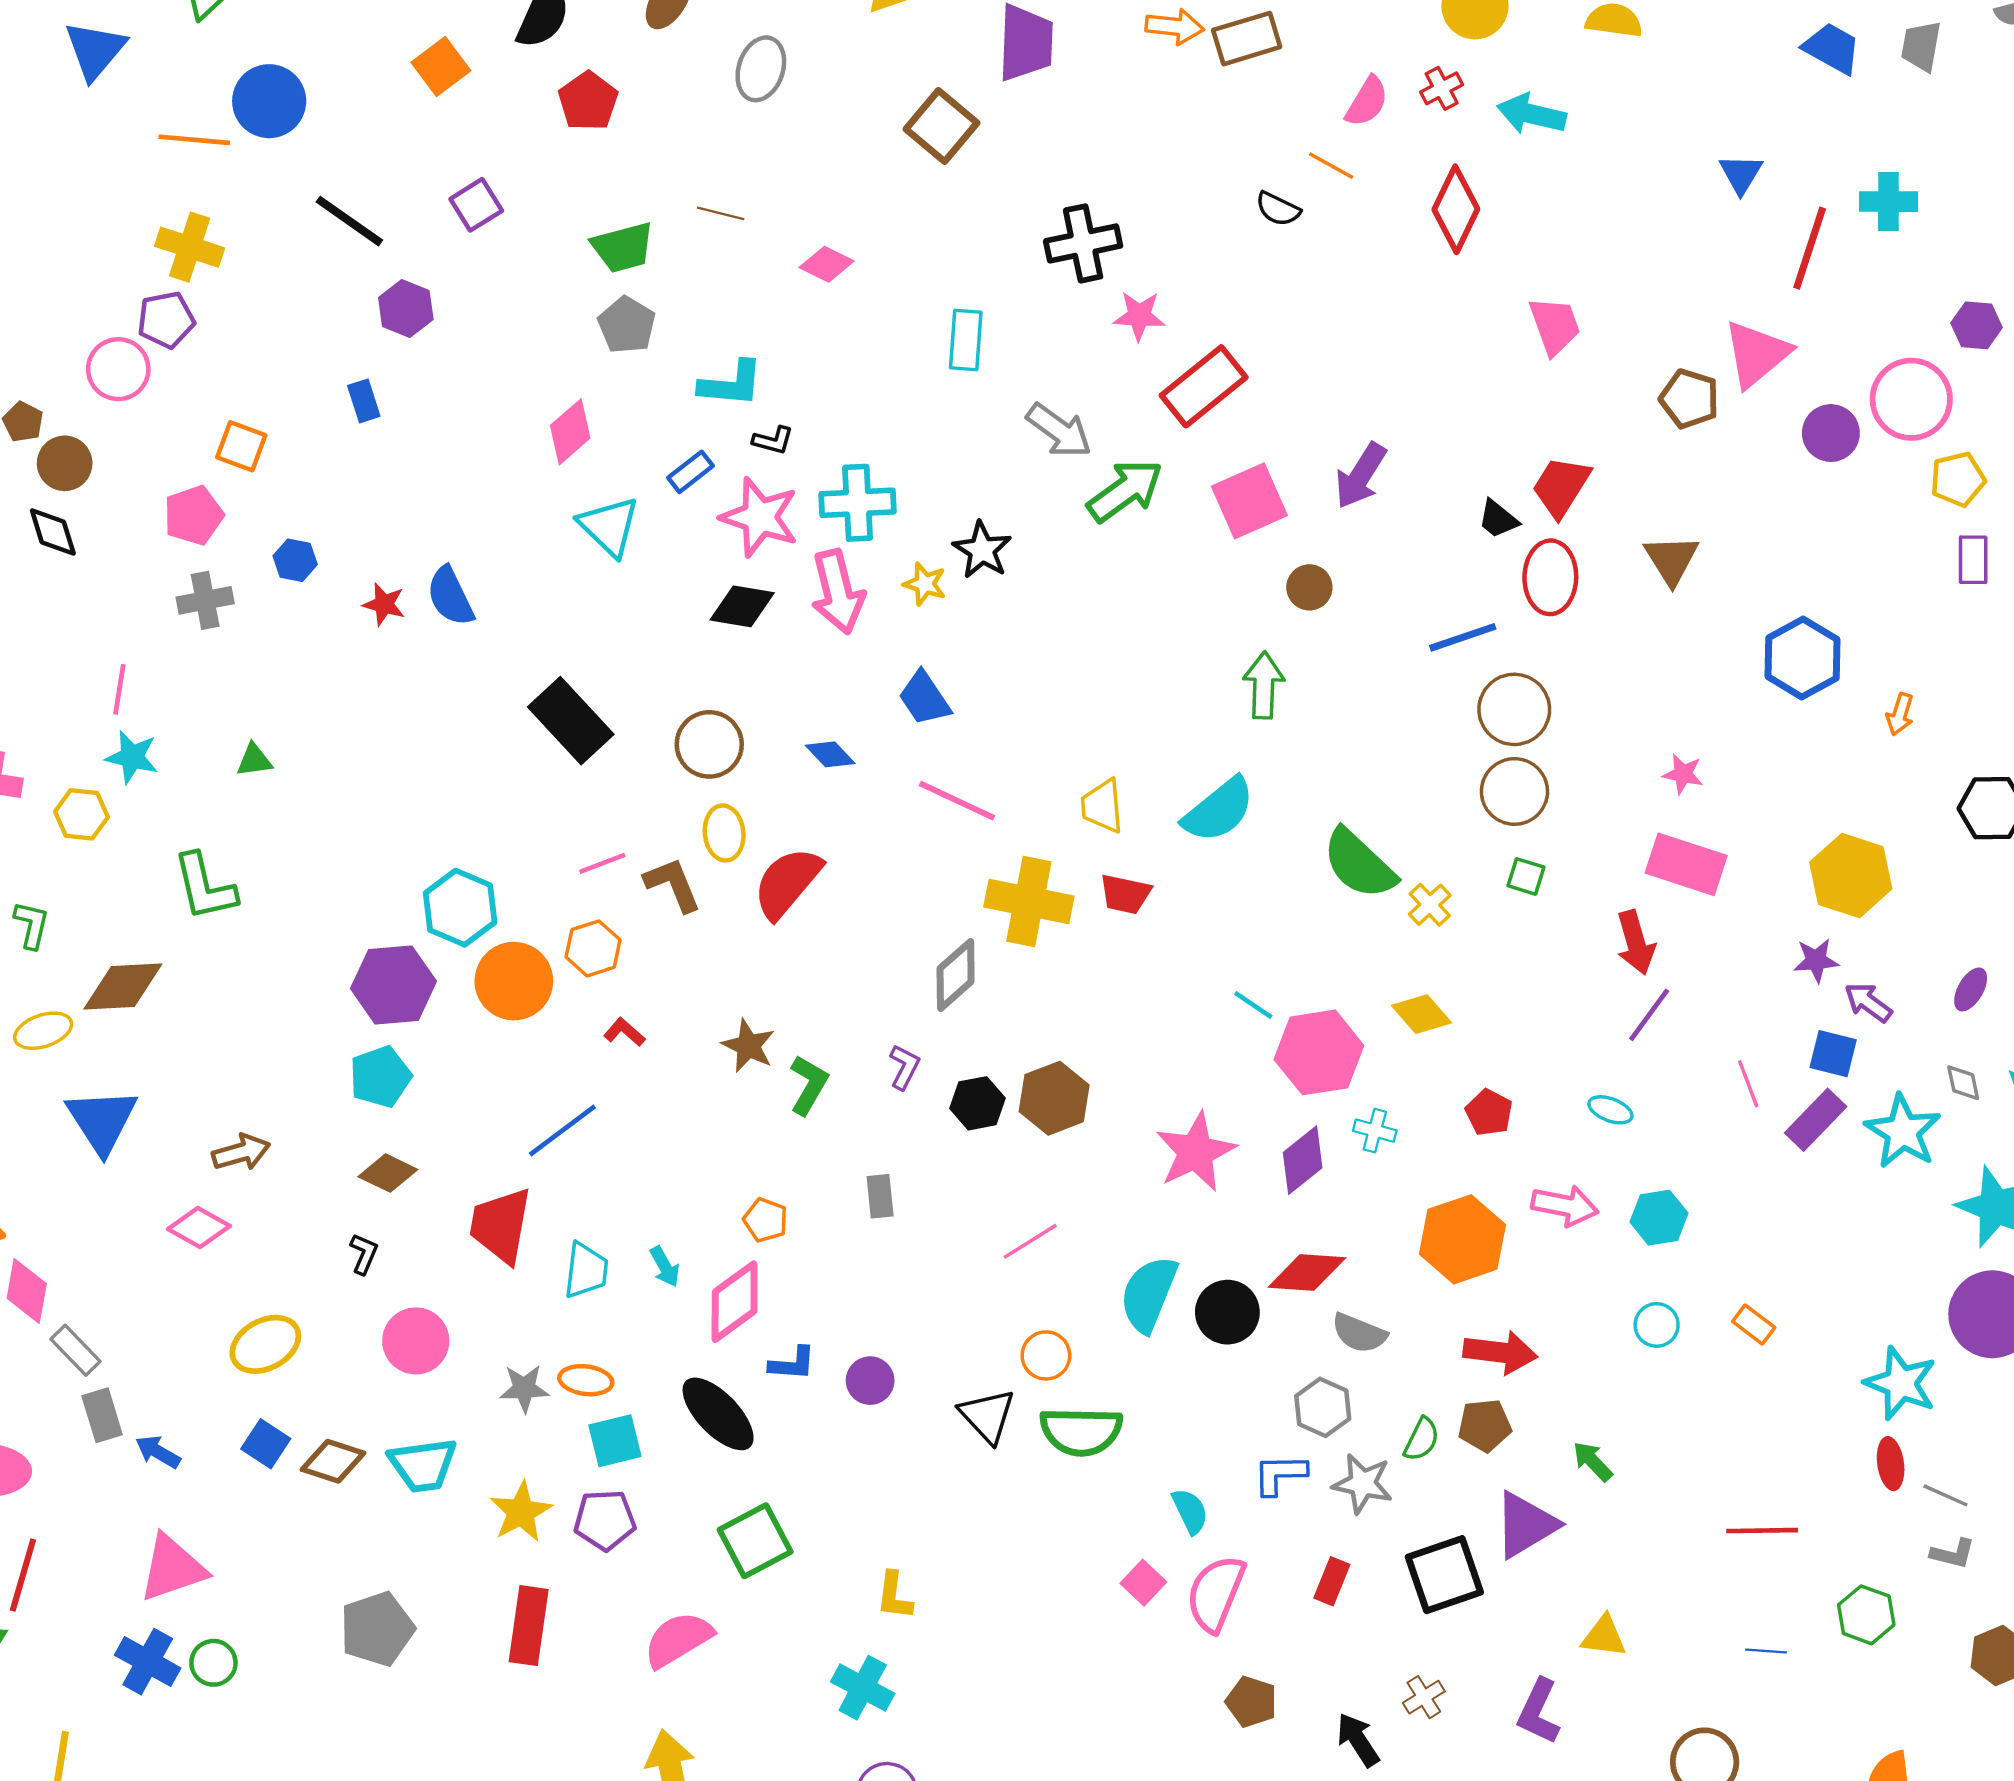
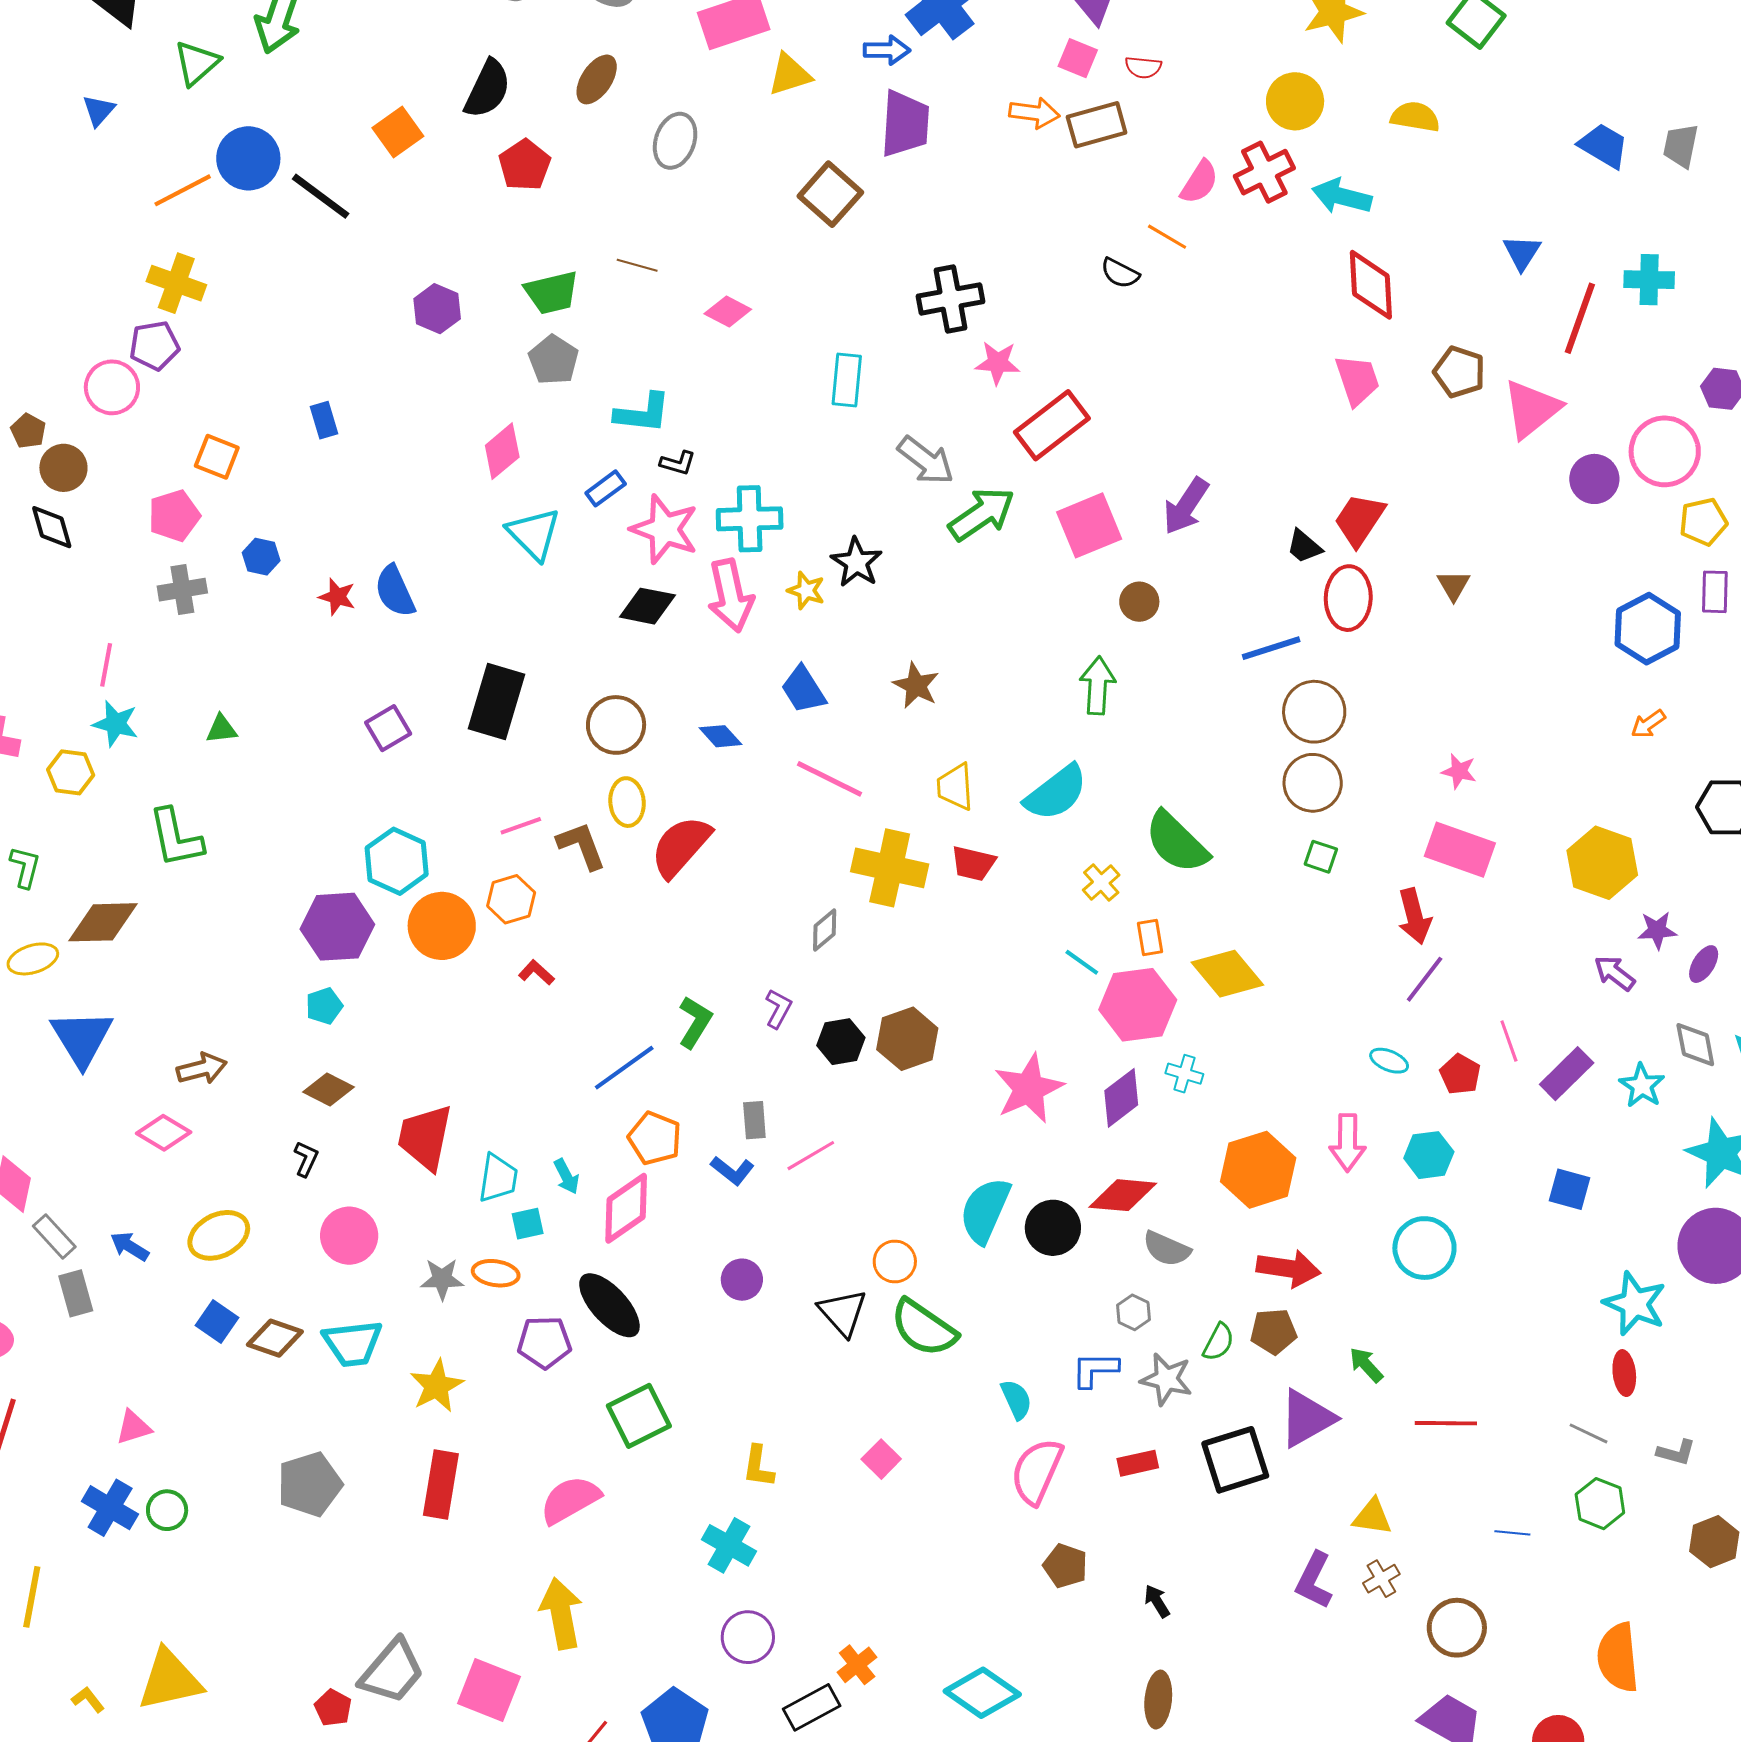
blue triangle: (95, 50) -> (99, 110), size x0.6
red cross: (1442, 88) -> (1264, 172), size x1.6
orange line: (194, 140) -> (183, 190), turned -34
purple square: (476, 205) -> (388, 728), moved
red diamond: (1456, 209) -> (1371, 285), moved, turned -30
black line: (349, 221) -> (321, 196), moved
purple hexagon: (406, 308) -> (437, 309), moved
brown pentagon: (1689, 399) -> (1459, 372), moved
brown triangle: (1671, 560) -> (1454, 585), size x0.7
blue hexagon: (1802, 658) -> (1648, 629), moved
orange arrow: (1900, 714) -> (1648, 724), turned 36
black rectangle: (571, 721) -> (496, 702), turned 58
yellow cross: (1430, 905) -> (1101, 883), moved
purple star: (1816, 960) -> (1657, 930), moved
gray diamond: (956, 975) -> (825, 930), size x0.7
yellow diamond: (1422, 1014) -> (1227, 974), size x1.4
brown star: (748, 1046) -> (916, 685), moved
blue square: (1833, 1054) -> (1570, 1189), moved
cyan pentagon: (380, 1077) -> (324, 1006), size x0.7
gray diamond: (1963, 1083) -> (1695, 1045), size x1.4
red pentagon: (1489, 1112) -> (1460, 1074), moved
blue line: (562, 1130) -> (624, 1068), moved
cyan star: (1903, 1131) -> (1642, 1086), size x0.7
pink arrow: (1565, 1206) -> (1348, 1143), turned 78
orange pentagon: (766, 1220) -> (655, 1138), size x1.4
pink line: (1030, 1241) -> (811, 1156), moved
orange rectangle: (1754, 1324) -> (1150, 938), moved, turned 42
cyan circle: (1657, 1325) -> (1424, 1248), size x1.6
blue L-shape: (792, 1364) -> (732, 1170), moved, turned 33
gray hexagon: (1323, 1407) -> (1134, 1312), size x0.7
green semicircle: (1081, 1431) -> (924, 1328), turned 32
cyan square: (615, 1441) -> (528, 1224), moved, size x0.7
blue arrow: (158, 1452) -> (130, 1246), moved
gray line: (1946, 1495) -> (1588, 1433), moved
purple pentagon: (605, 1520) -> (544, 1342), moved
red line: (1762, 1531) -> (1446, 1423), moved
pink triangle: (172, 1568) -> (133, 1427), size x0.6
red rectangle: (1332, 1581) -> (1138, 1463), turned 54
pink square: (1143, 1583) -> (881, 1459), moved
brown cross: (1424, 1697) -> (1381, 1579), moved
black arrow: (1358, 1740) -> (1157, 1601), size x0.7

